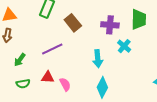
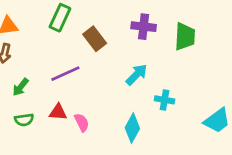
purple cross: (110, 25) -> (144, 27), moved
cyan cross: (124, 46) -> (165, 100), moved, turned -32
cyan arrow: (98, 59) -> (137, 75), moved, turned -132

